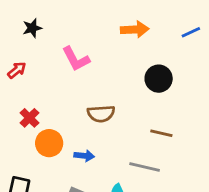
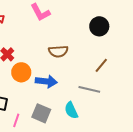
brown line: (161, 133) -> (101, 65), turned -63
blue arrow: (84, 156) -> (46, 81), size x1.5

